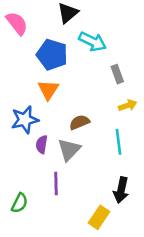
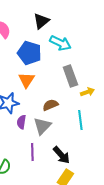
gray rectangle: (117, 74) -> (70, 76), moved, size x1.5
black arrow: (121, 190) -> (61, 155), moved, turned -54

